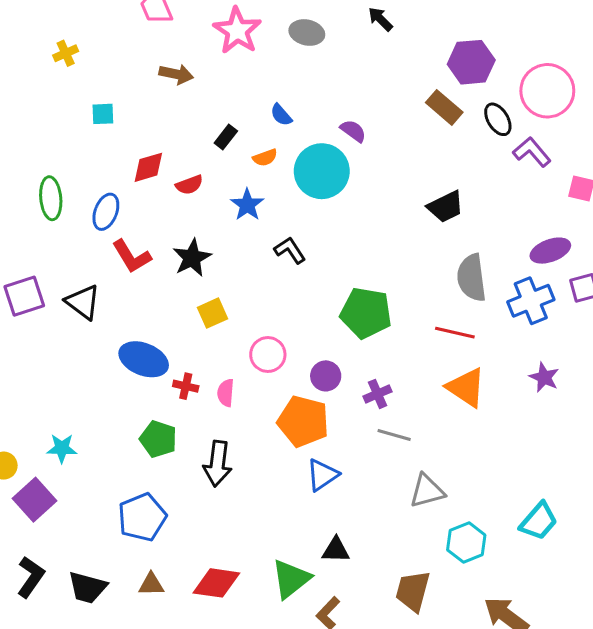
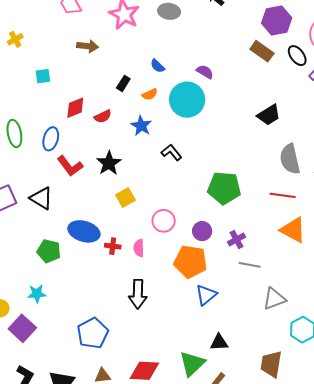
green pentagon: (158, 439) -> (49, 251), moved

